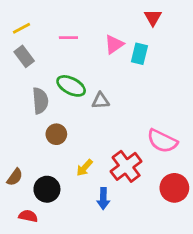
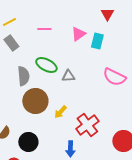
brown circle: (56, 134) -> (35, 101), size x1.6
pink semicircle: (162, 141) -> (114, 77), moved
yellow arrow: (84, 168) -> (60, 112), moved

